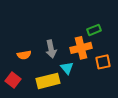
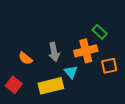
green rectangle: (94, 30) -> (100, 32), turned 64
orange semicircle: (24, 55) -> (25, 58), turned 48

